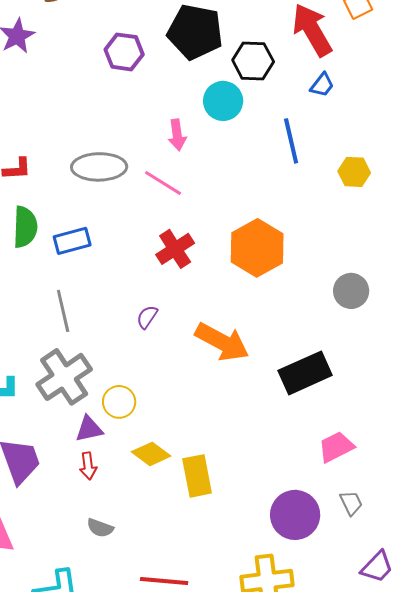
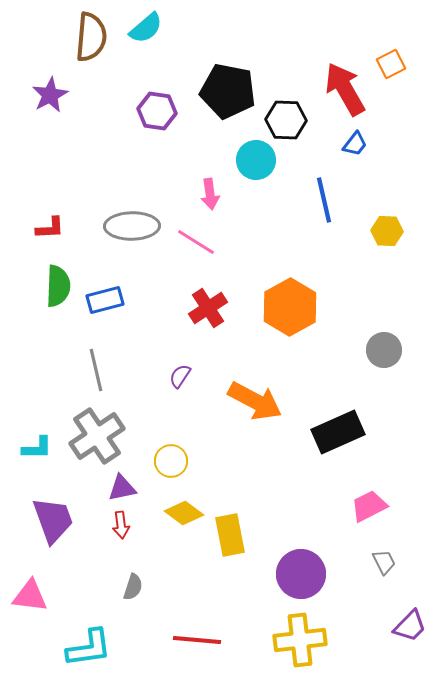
yellow circle: (119, 402) -> (171, 461), moved
purple circle: (295, 515) -> (301, 574), moved
gray semicircle: (100, 528) -> (133, 587), turned -92

